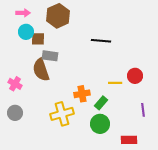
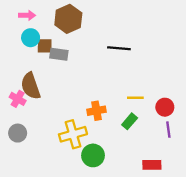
gray rectangle: (50, 56) -> (59, 54), moved
brown semicircle: (41, 70) -> (31, 86), moved
red circle: (135, 76) -> (165, 107), moved
green rectangle: (101, 103) -> (130, 121), moved
green circle: (100, 124) -> (93, 155), moved

